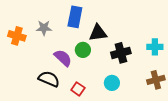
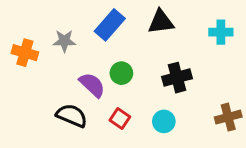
blue rectangle: (75, 17) -> (110, 25), turned 30
black triangle: (98, 33) -> (161, 22), moved
cyan cross: (155, 47) -> (221, 32), moved
red square: (78, 89) -> (120, 118), moved

